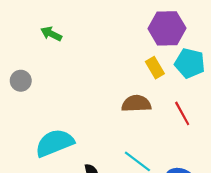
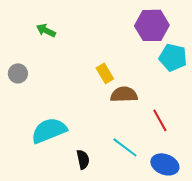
yellow rectangle: (155, 68) -> (105, 73), moved
red line: (182, 113) -> (160, 120), moved

